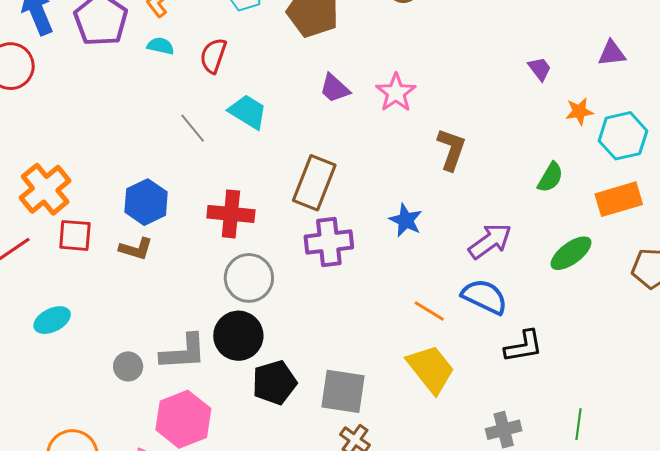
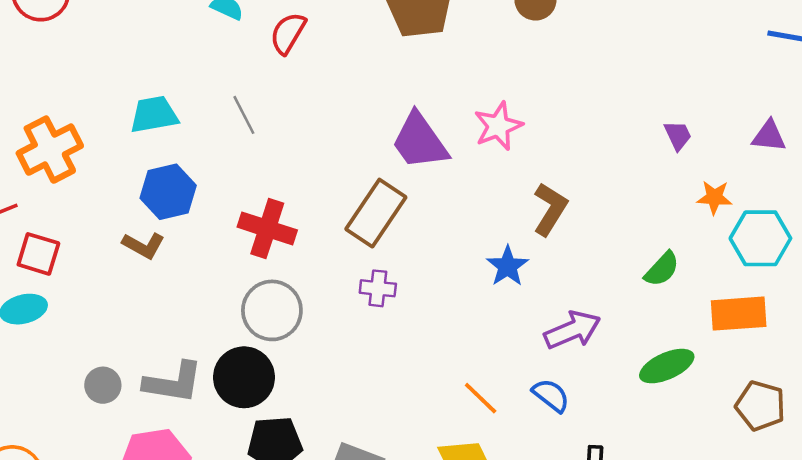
purple trapezoid: (334, 88) -> (420, 141), moved, size x1.6
cyan trapezoid: (248, 112) -> (154, 115), moved, turned -54
blue star: (406, 220) -> (507, 266), moved
red square: (75, 235) -> (38, 254), moved
purple cross: (329, 242) -> (378, 288), size x0.6
blue semicircle: (484, 297) -> (551, 395), size x0.7

